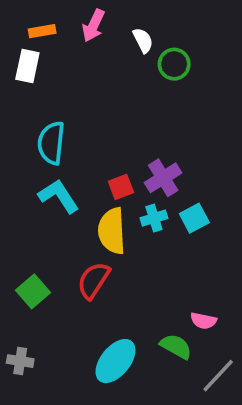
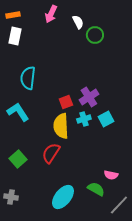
orange rectangle: (42, 31) -> (13, 15), moved
cyan L-shape: (59, 196) -> (18, 112), moved

